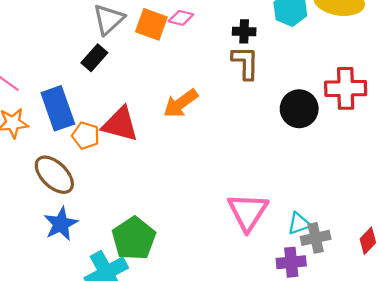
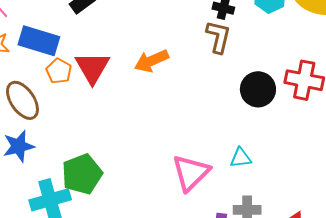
blue rectangle: (58, 108) -> (39, 41), turned -66
red triangle: (120, 124) -> (92, 68), turned 33
cyan triangle: (299, 223) -> (241, 158), moved

